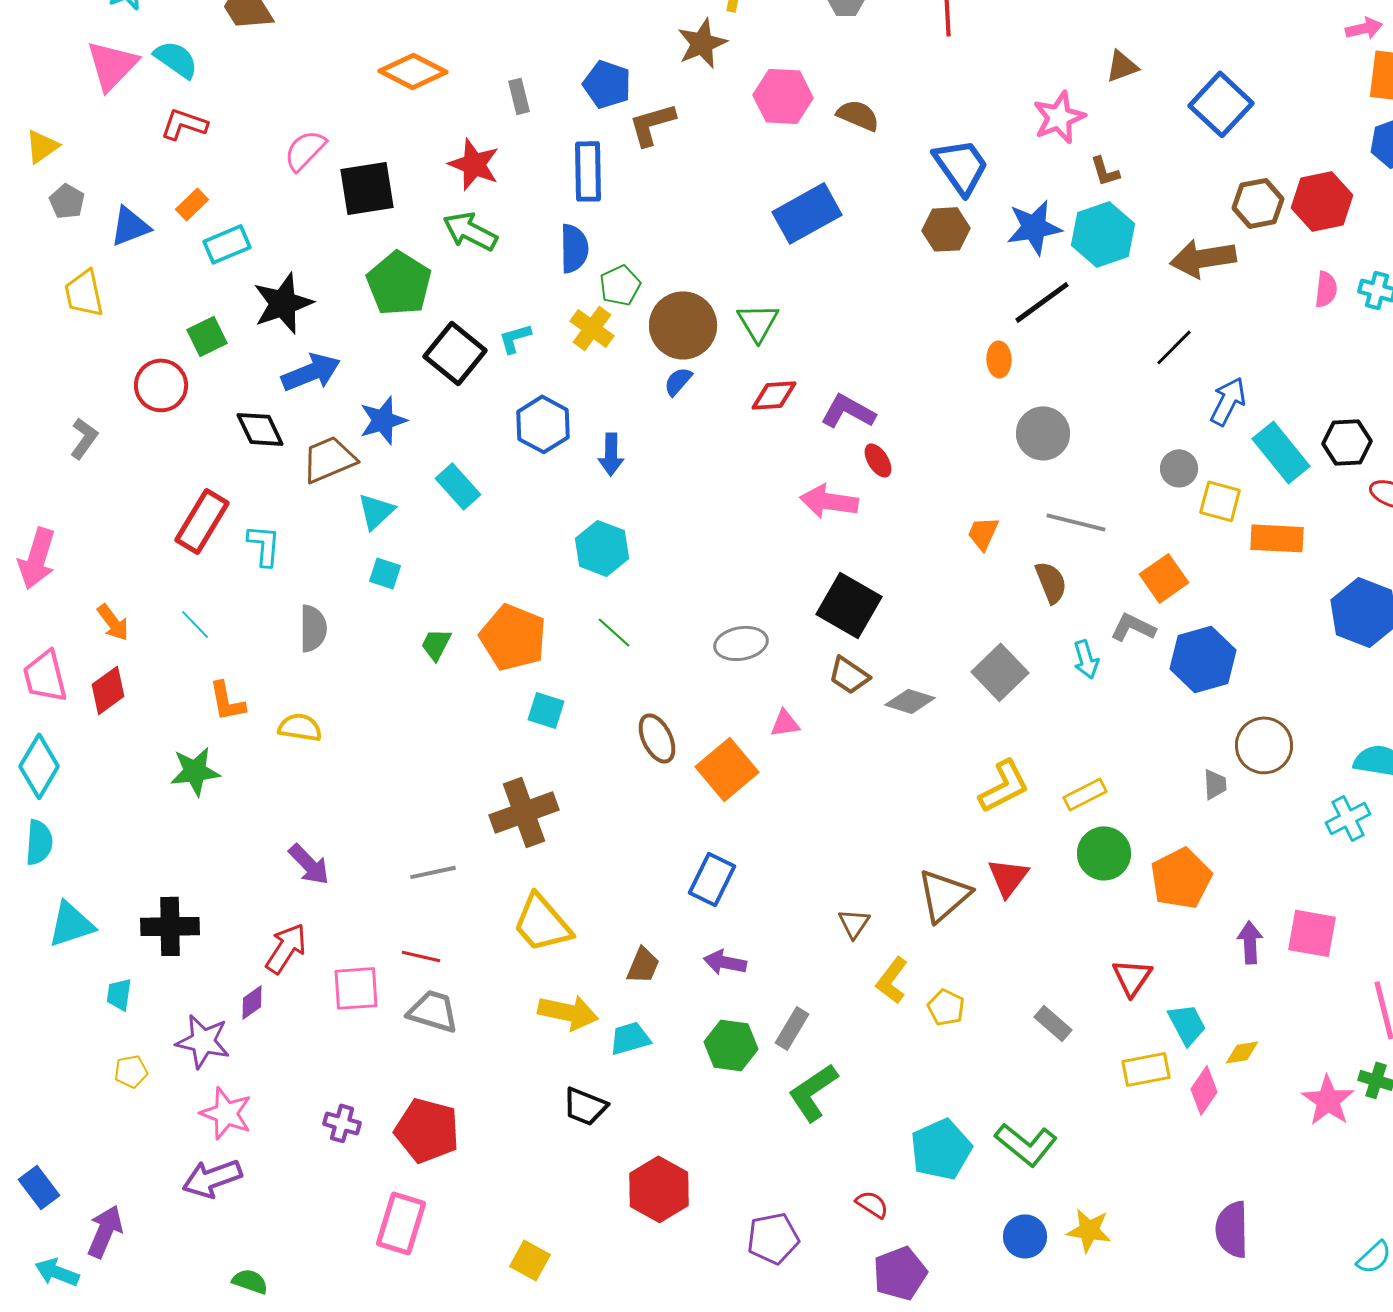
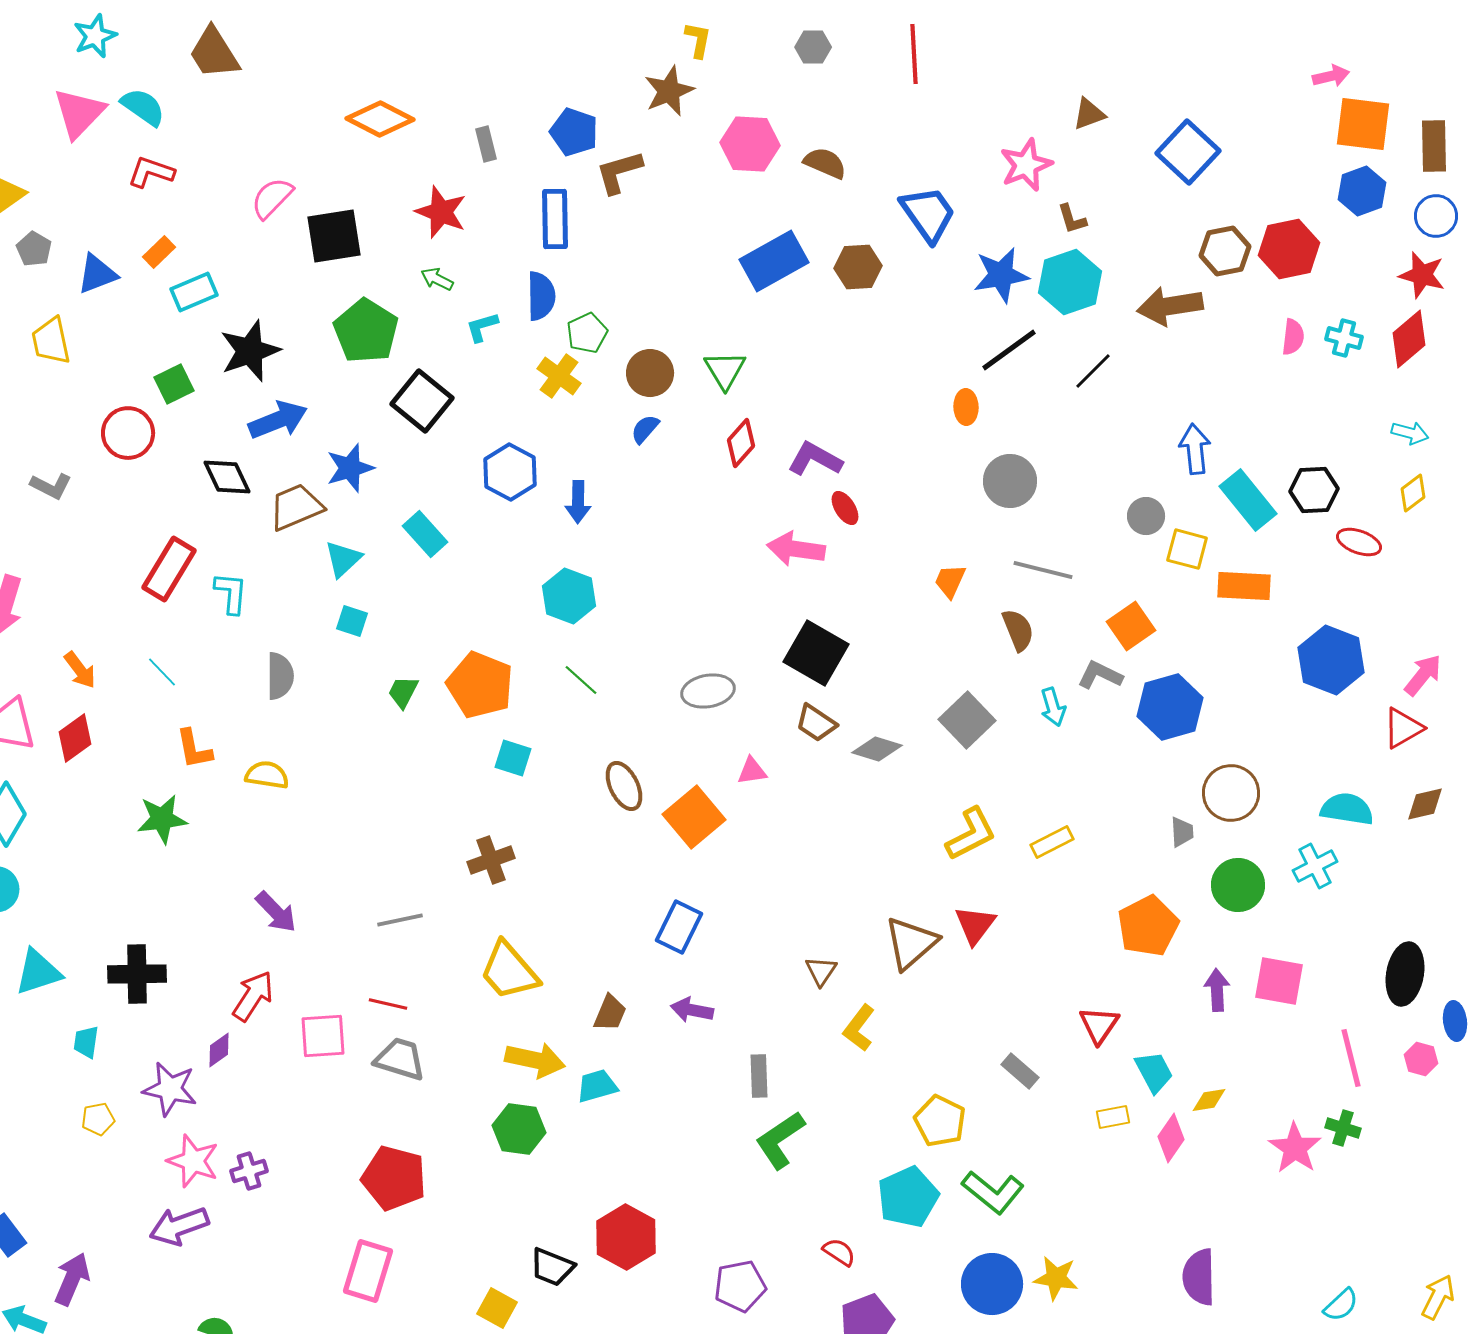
brown hexagon: (946, 229) -> (858, 267), moved
green arrow: (470, 231) -> (437, 279), size x0.6
brown circle: (683, 325) -> (650, 373), size x0.7
cyan L-shape: (515, 338) -> (482, 327), moved
black line: (1174, 347) -> (1093, 371), moved
red diamond: (774, 395) -> (741, 443), turned -45
blue arrow: (1228, 401) -> (1195, 449), turned -33
gray L-shape: (84, 438) -> (51, 486), turned 81
brown cross: (524, 812) -> (491, 860), size x0.7
green circle: (1104, 853) -> (1238, 885), moved
yellow pentagon: (946, 1007) -> (940, 1121), moved, size x1.4
gray rectangle: (792, 1028) -> (759, 1076), turned -33
green hexagon: (731, 1045) -> (519, 1129), moved
yellow rectangle: (1146, 1069) -> (1113, 1117), size x0.7
black trapezoid: (585, 1106) -> (552, 1267), moved
purple cross: (342, 1123) -> (249, 1171), moved, turned -33
blue circle: (1025, 1236) -> (992, 1284), size x1.4

